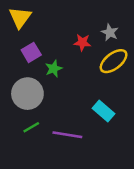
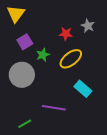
yellow ellipse: (114, 61) -> (71, 59), moved
green line: (31, 127) -> (25, 124), moved

